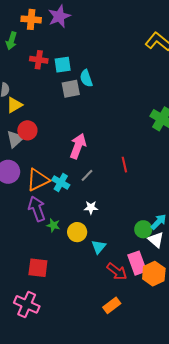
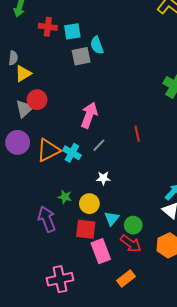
purple arrow: (37, 209) -> (47, 219), moved
green circle: (143, 229) -> (133, 225), moved
pink rectangle: (137, 263) -> (101, 251), moved
red square: (38, 268) -> (86, 229), moved
pink cross: (27, 304) -> (60, 279), moved, turned -35

